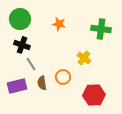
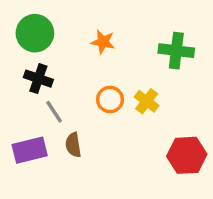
orange circle: (63, 77) -> (110, 99), moved
red hexagon: (94, 95) -> (187, 155), moved

